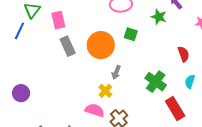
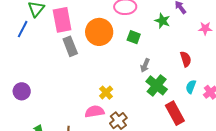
pink rectangle: (58, 20) -> (62, 20), size x1.4
orange circle: (101, 45) -> (99, 32), moved
gray arrow: (116, 72) -> (145, 65), moved
pink semicircle: (95, 110) -> (95, 112), turned -30

